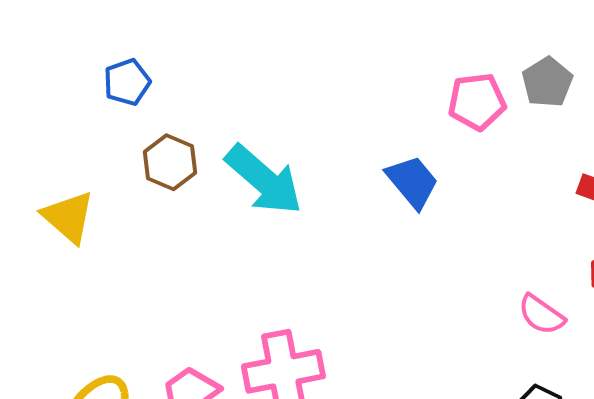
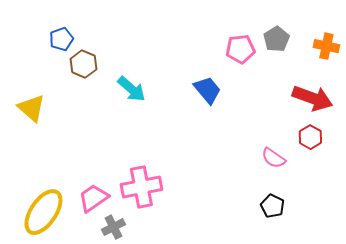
brown hexagon: (170, 162) -> (83, 64), moved
cyan arrow: (264, 180) -> (131, 89), size x0.7

